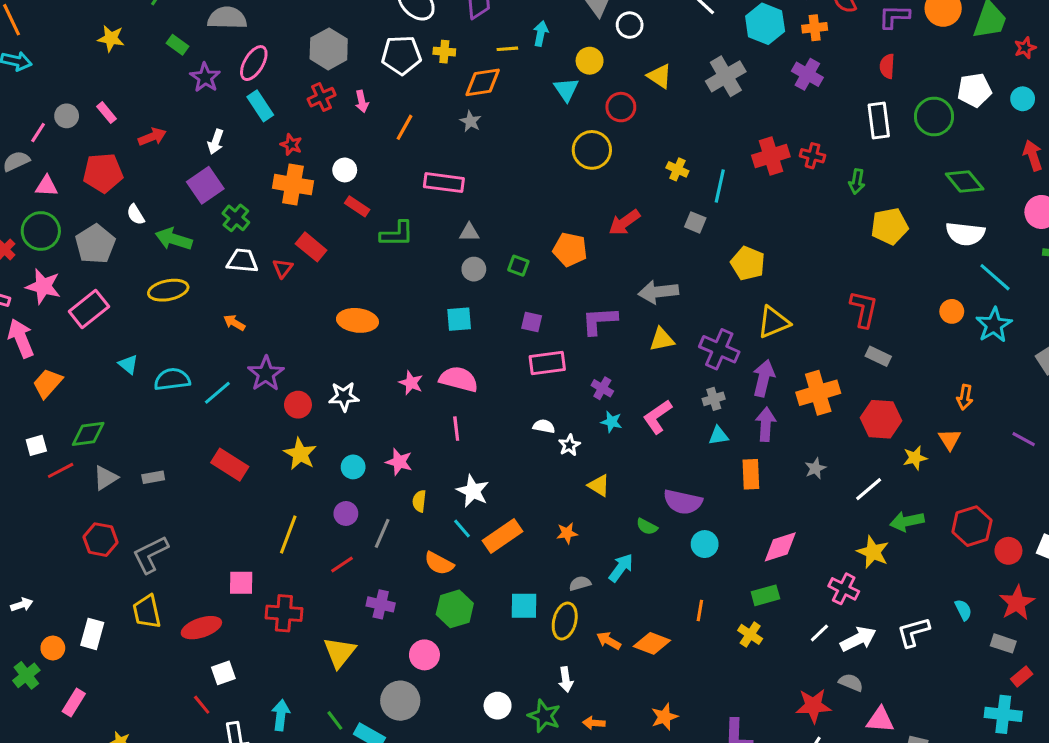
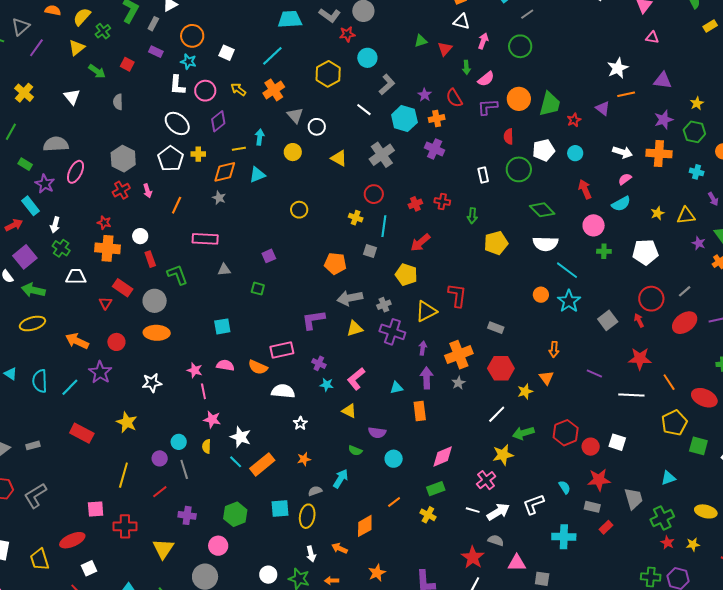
white pentagon: (401, 55) -> (171, 159), turned -30
red semicircle: (887, 66) -> (509, 136), moved
cyan triangle: (566, 89) -> (257, 175), moved, turned 48
cyan rectangle: (260, 106) -> (30, 206), moved
red circle: (621, 107) -> (374, 194), moved
white rectangle: (879, 120) -> (483, 175), size x0.7
yellow circle: (592, 150) -> (299, 210), size x0.7
red cross: (771, 156) -> (415, 204), size x0.6
purple square: (205, 185) -> (25, 257), moved
red rectangle: (357, 206) -> (150, 259), turned 42
green cross: (236, 218) -> (61, 248), moved
red arrow: (624, 222) -> (420, 243), moved
green L-shape: (397, 234) -> (177, 275), turned -105
orange pentagon: (570, 249) -> (335, 264), moved
white trapezoid: (242, 261) -> (76, 277), moved
gray circle: (474, 269) -> (155, 301), moved, size x1.5
red L-shape: (864, 309) -> (457, 295), moved
purple square: (532, 322) -> (269, 256), moved, turned -32
orange arrow: (234, 323) -> (77, 341), size x1.6
purple arrow: (764, 378) -> (423, 348), size x0.6
cyan semicircle: (172, 379) -> (40, 381), turned -80
pink semicircle: (459, 379) -> (225, 365), size x0.7
gray cross: (714, 399) -> (384, 305), moved
red circle: (298, 405) -> (116, 342), moved
white semicircle: (544, 426) -> (283, 391), size x1.6
pink line: (456, 429) -> (203, 391), moved
white star: (569, 445) -> (300, 423), moved
pink star: (399, 462) -> (212, 419), moved
cyan circle: (353, 467) -> (179, 442), moved
gray star: (815, 468) -> (458, 383), moved
yellow triangle: (599, 485) -> (349, 411), moved
purple semicircle: (683, 502) -> (377, 433), size x0.7
gray line: (382, 533) -> (184, 469), turned -36
yellow star: (873, 552) -> (503, 455), turned -30
orange semicircle: (439, 563) -> (258, 367), moved
pink cross: (844, 589) -> (486, 480), turned 30
red star: (1017, 603) -> (599, 480), turned 30
orange line: (700, 611) -> (394, 502), turned 48
yellow trapezoid: (147, 612) -> (39, 560), moved
white line: (819, 633) -> (473, 510), turned 64
orange arrow: (609, 641) -> (339, 548), moved
orange diamond: (652, 643) -> (365, 526), turned -45
red star: (813, 706) -> (473, 557), turned -30
cyan cross: (1003, 714) -> (564, 537), moved

